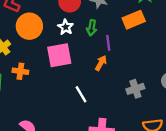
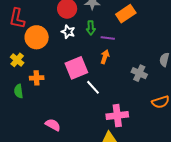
purple line: (108, 43) -> (108, 38), turned -64
pink square: (59, 55) -> (76, 68), moved
gray cross: (135, 89) -> (139, 73), turned -35

